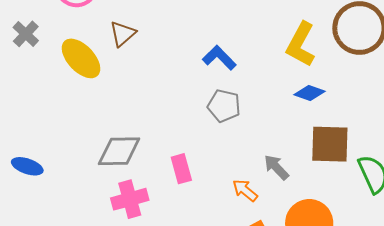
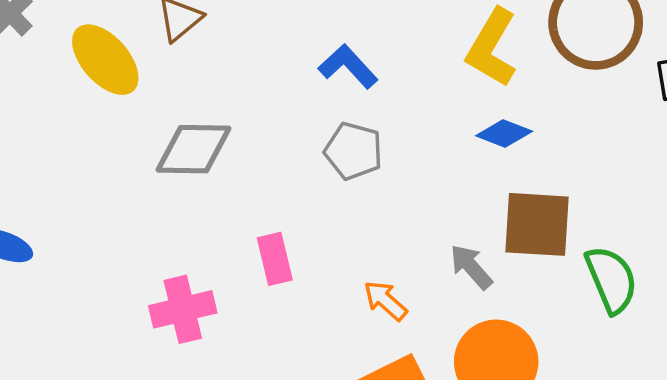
gray diamond: (119, 151) -> (194, 149), moved
gray arrow: (276, 167) -> (471, 267), moved

